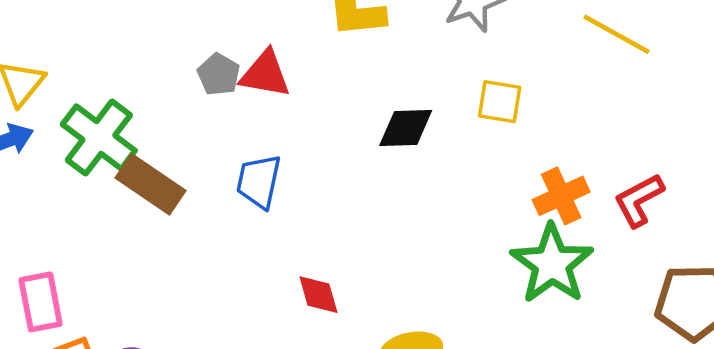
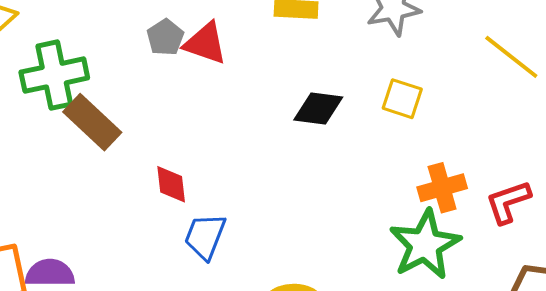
green cross: (99, 138) -> (54, 75), turned 32
blue trapezoid: (259, 181) -> (205, 236), moved
red diamond: (318, 295) -> (171, 184), moved

